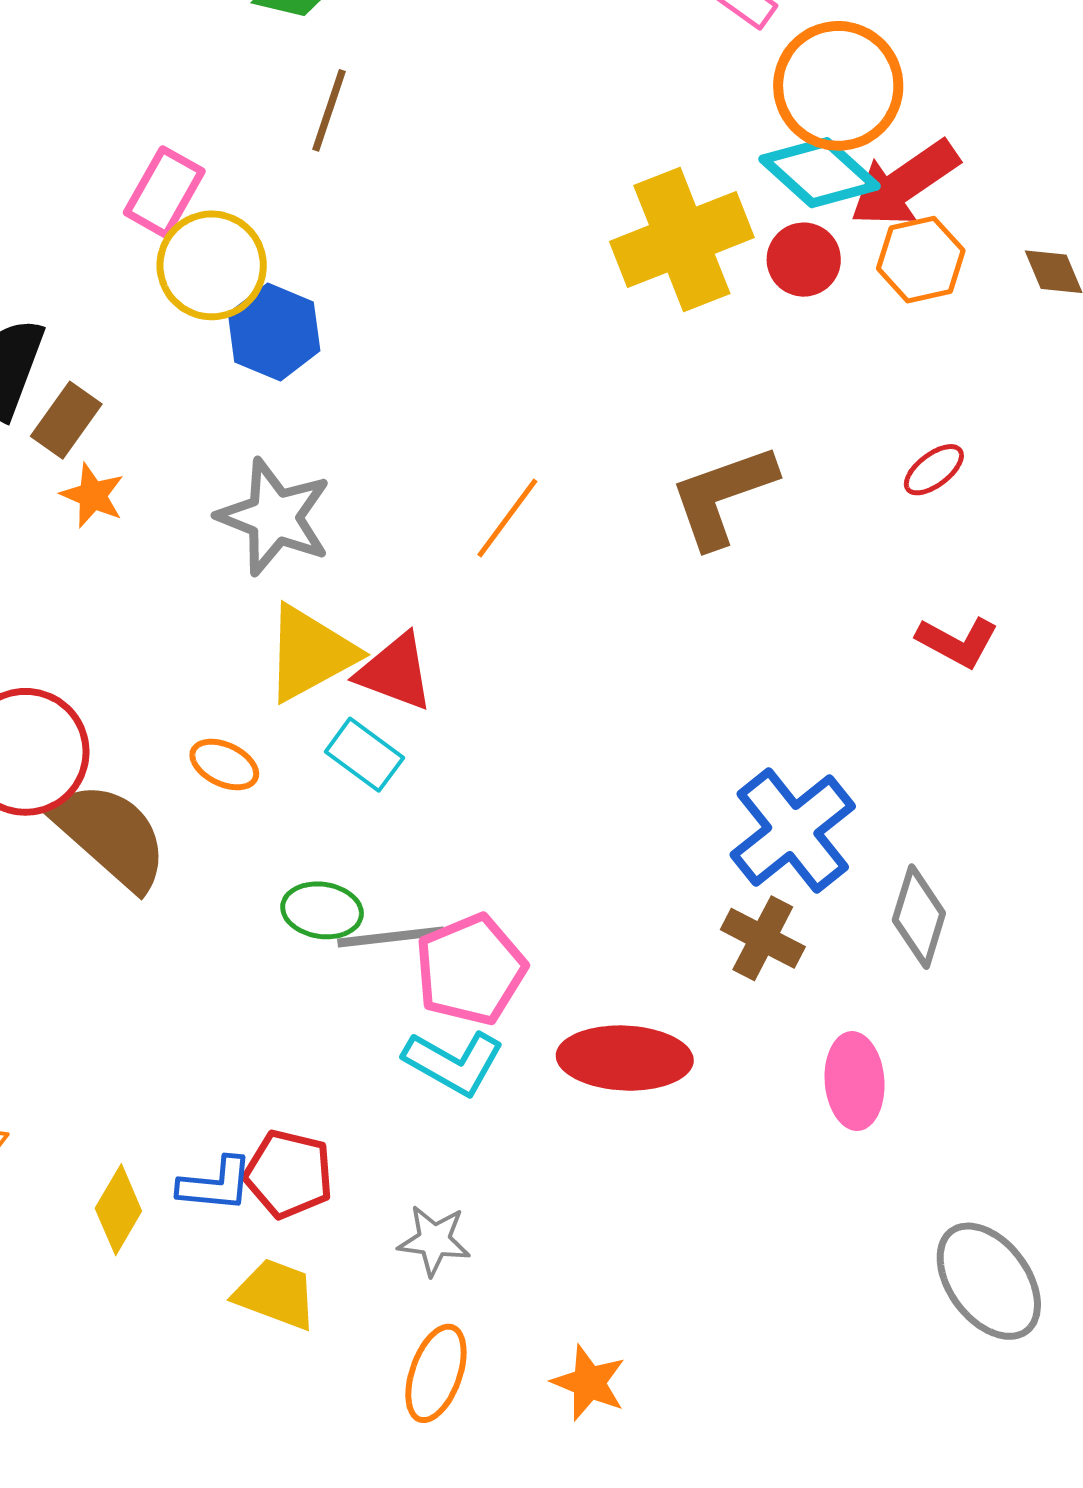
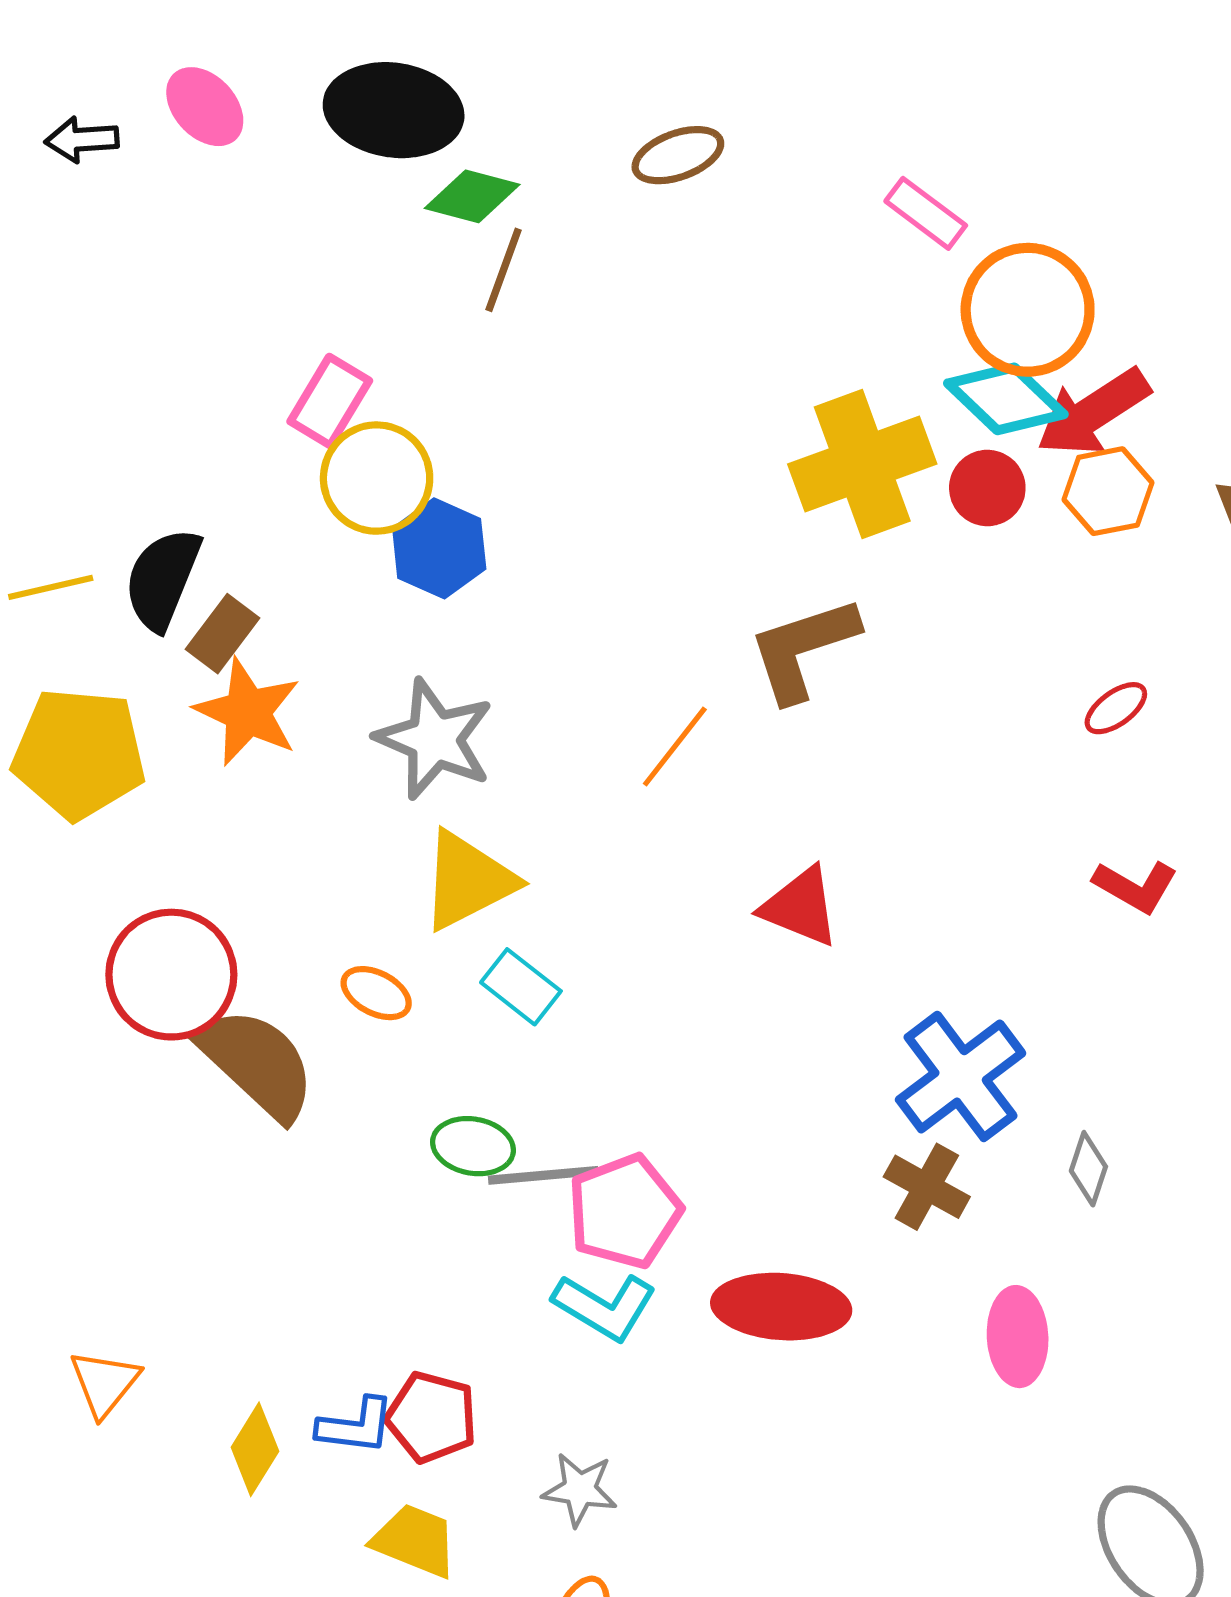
brown line: (329, 110) -> (504, 270), moved
orange star: (93, 495) -> (248, 712), size x1.6
brown L-shape: (723, 496) -> (803, 649), moved
red triangle: (395, 672) -> (800, 907), moved
gray diamond: (919, 917) -> (1088, 1169), size x0.7

